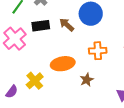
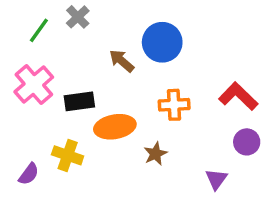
black rectangle: (41, 26) -> (79, 101), moved
yellow cross: (35, 81) -> (68, 155), turned -30

